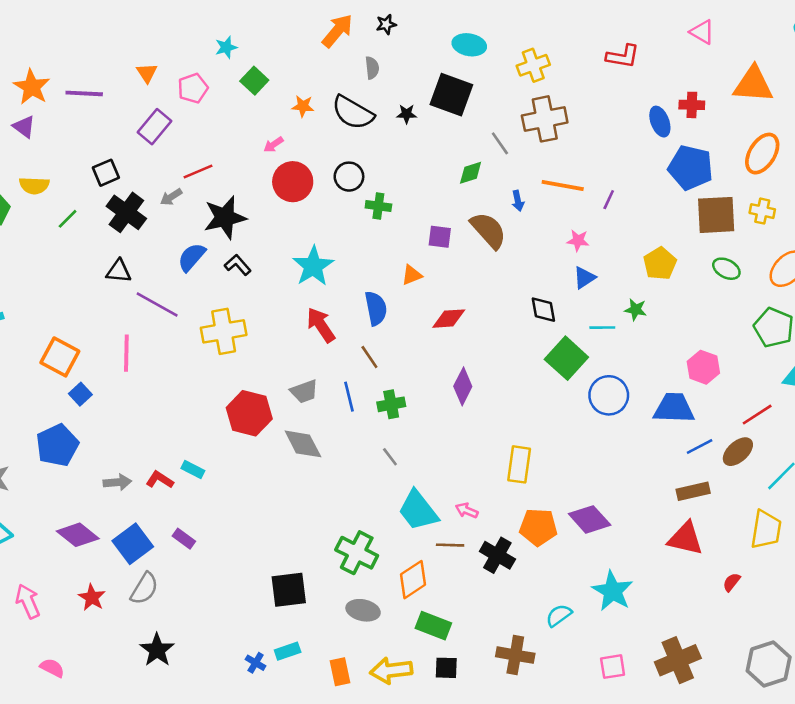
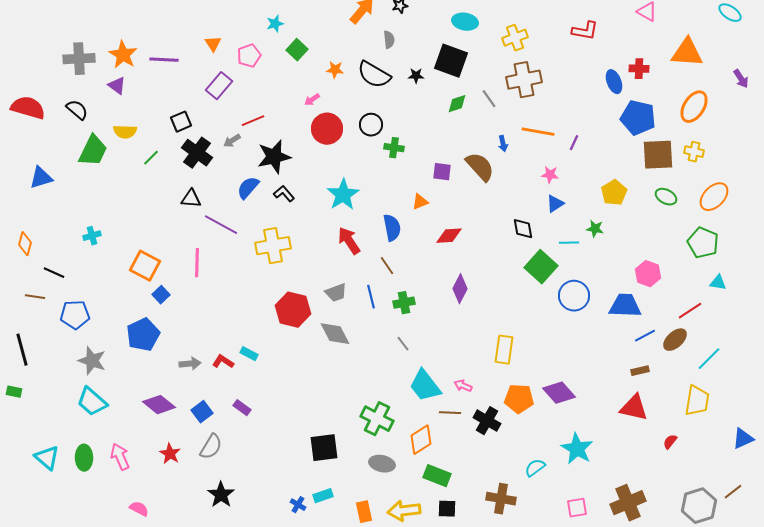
green diamond: (471, 173) -> (457, 104), moved
brown rectangle: (693, 491) -> (640, 371), size x0.7
blue square: (133, 544) -> (202, 412), size x0.7

